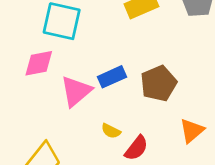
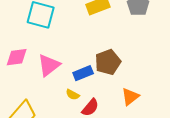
pink diamond: (39, 63) -> (17, 57), moved
blue rectangle: (112, 77) -> (83, 73), moved

